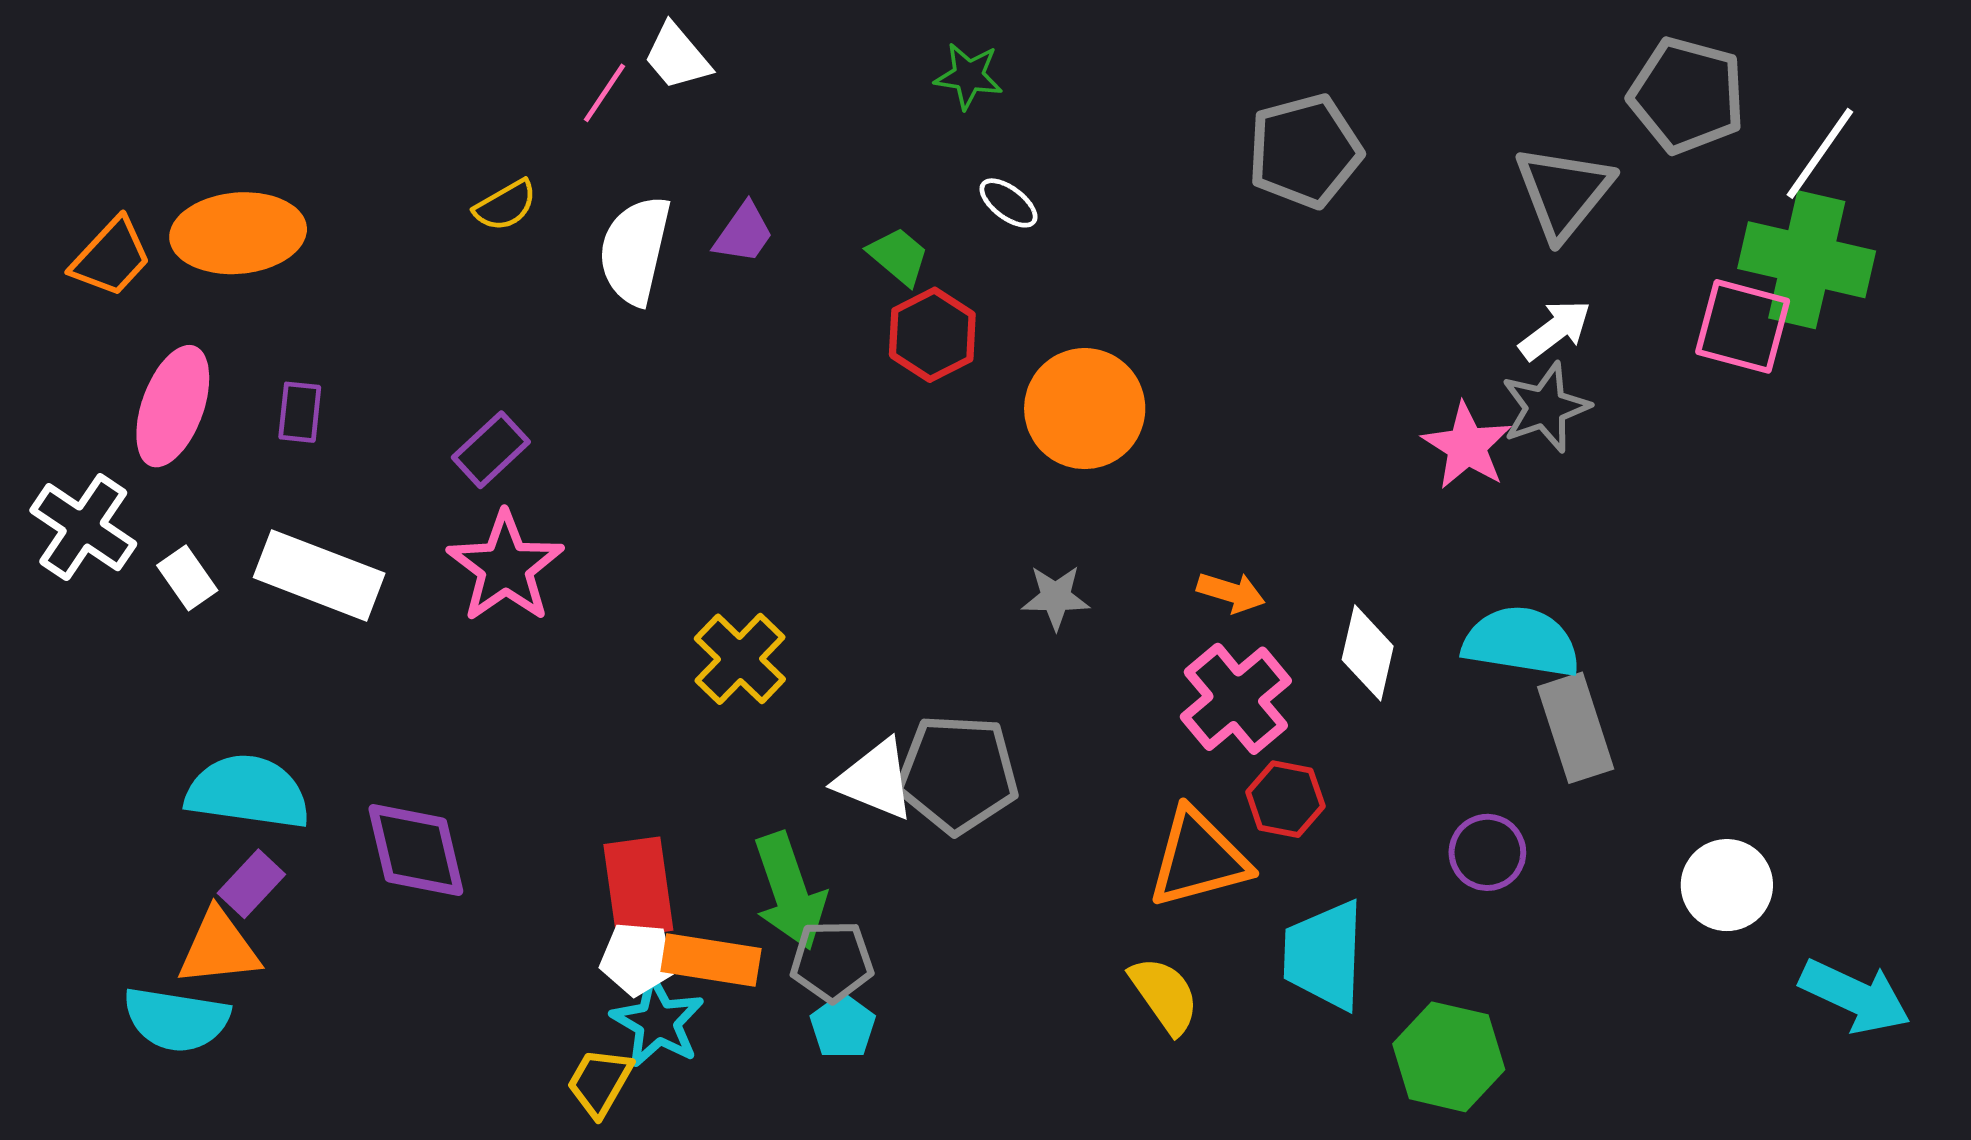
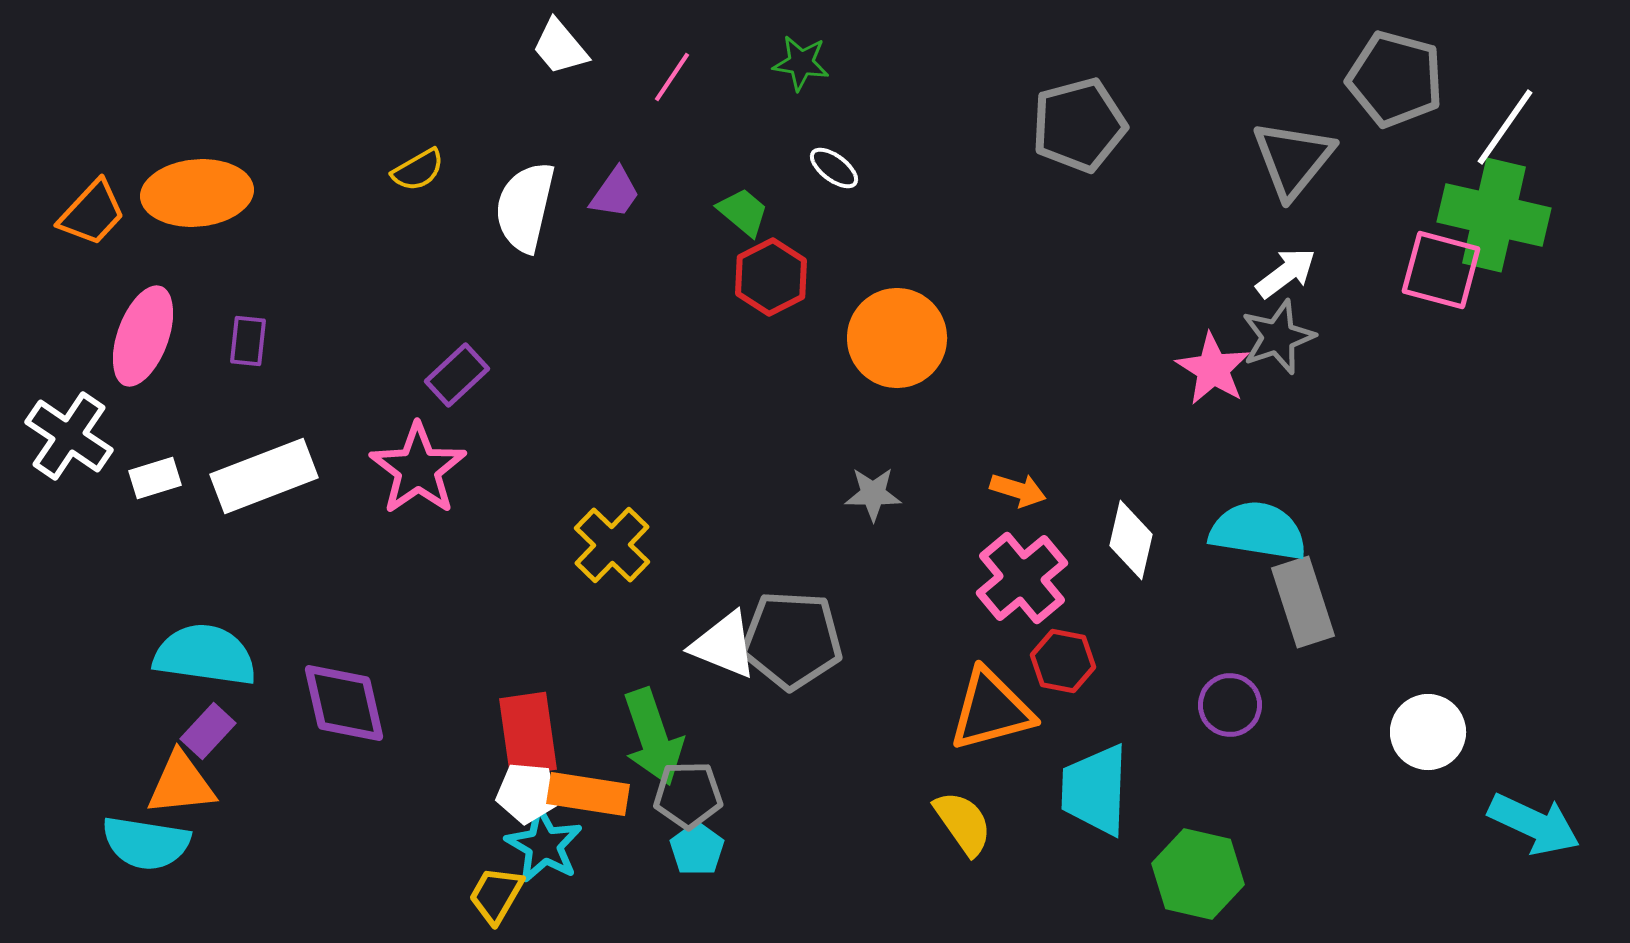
pink line: (605, 93) -> (672, 77), moved
purple rectangle: (491, 450) -> (457, 375), moved
white rectangle: (319, 575) -> (264, 476), turned -42
white rectangle: (187, 578) -> (155, 478), turned -72

